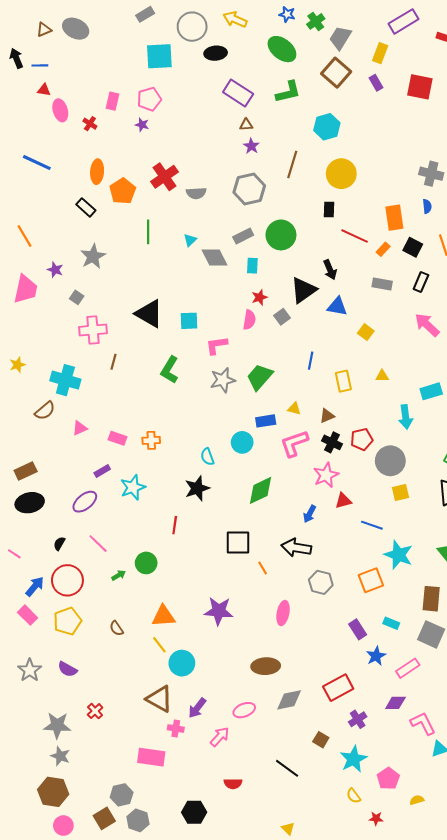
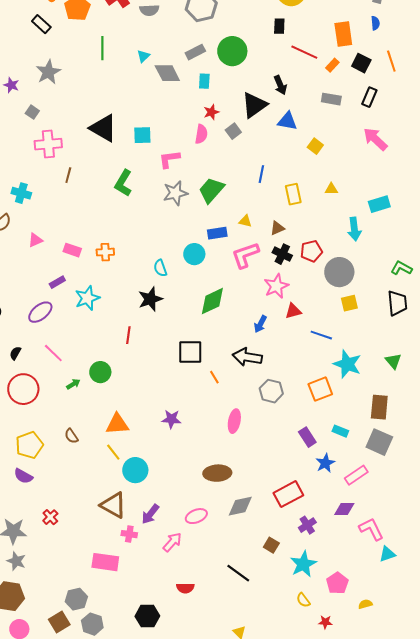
cyan cross: (65, 380) -> (21, 193), size x0.7
purple star: (219, 611) -> (171, 419), size x0.7
yellow pentagon: (67, 621) -> (29, 445), moved

